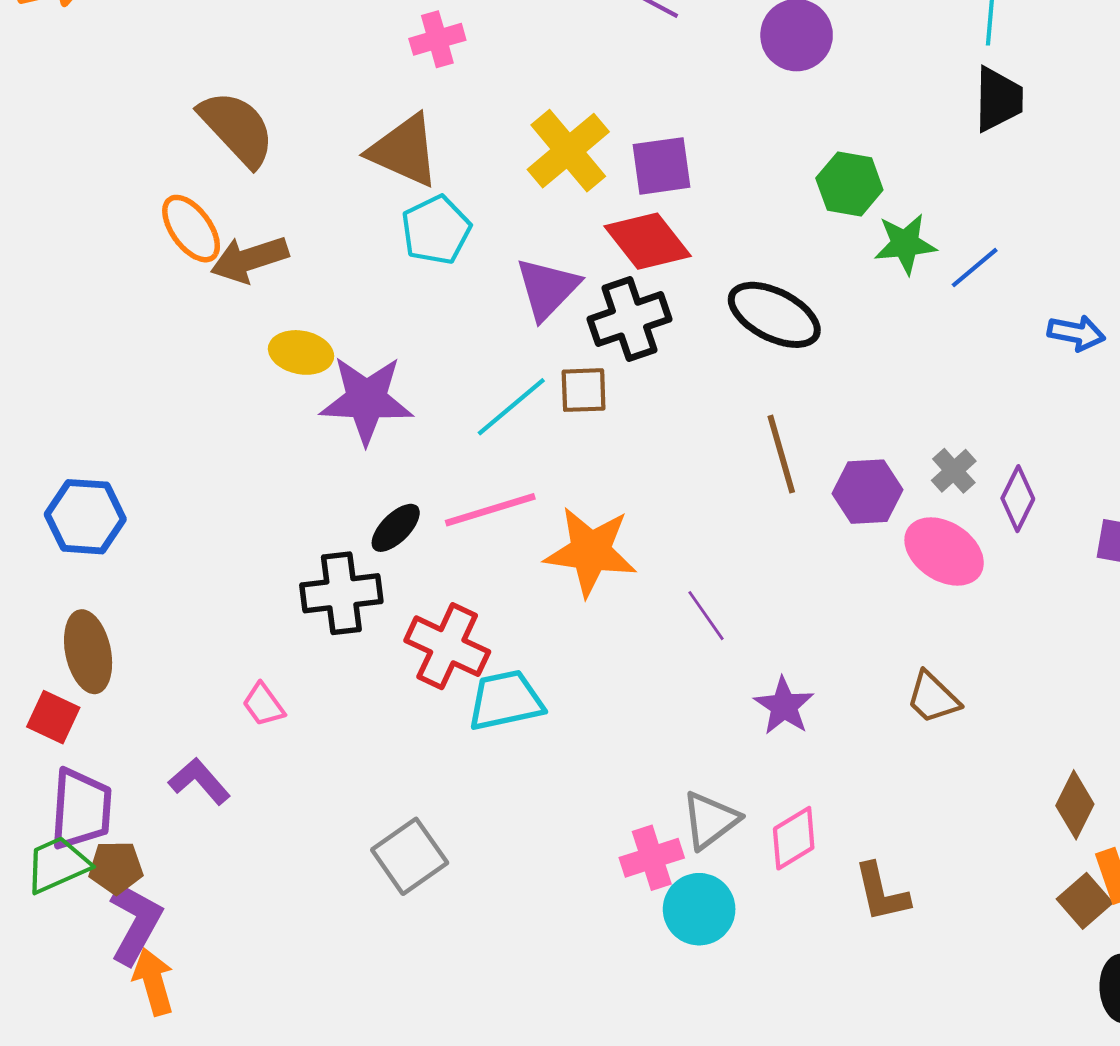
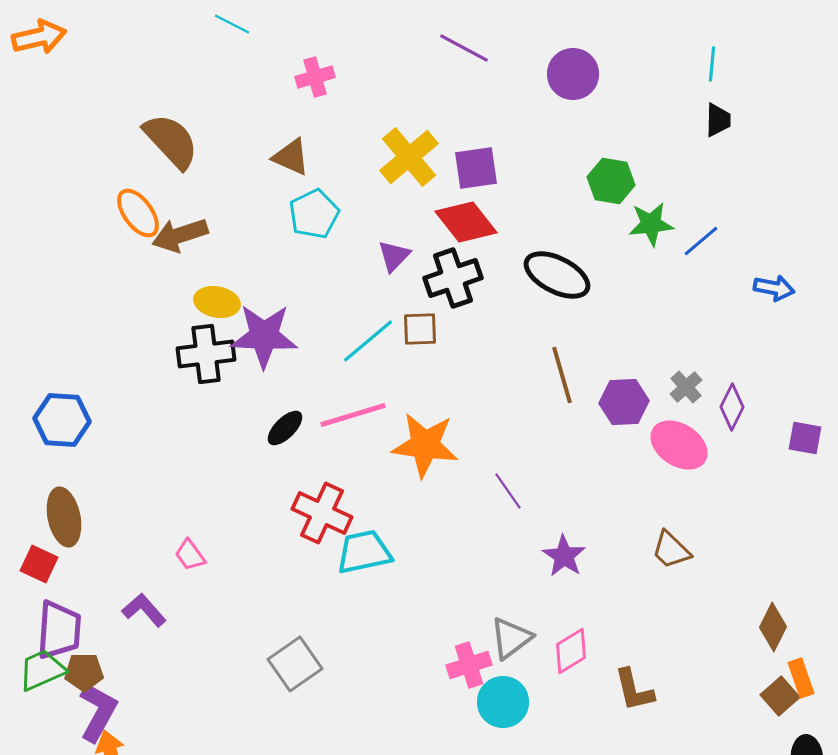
black trapezoid: (998, 99) -> (718, 120), size x0.7
brown triangle: (404, 151) -> (291, 157), size x0.7
purple triangle: (547, 288) -> (394, 256), size x0.7
black cross: (341, 593) -> (206, 354), moved

